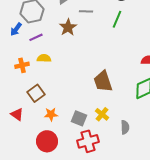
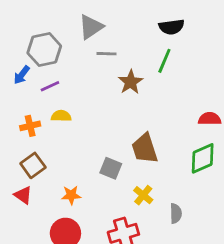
gray line: (86, 11) -> (106, 54), moved
brown star: (68, 27) -> (131, 82), moved
brown square: (36, 93) -> (33, 165), moved
gray square: (79, 118) -> (111, 168), moved

